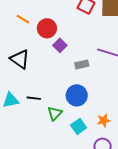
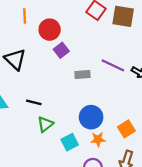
orange line: (23, 19) -> (25, 16), turned 48
blue circle: (77, 95) -> (91, 117), moved
black line: (34, 98) -> (34, 102), moved

